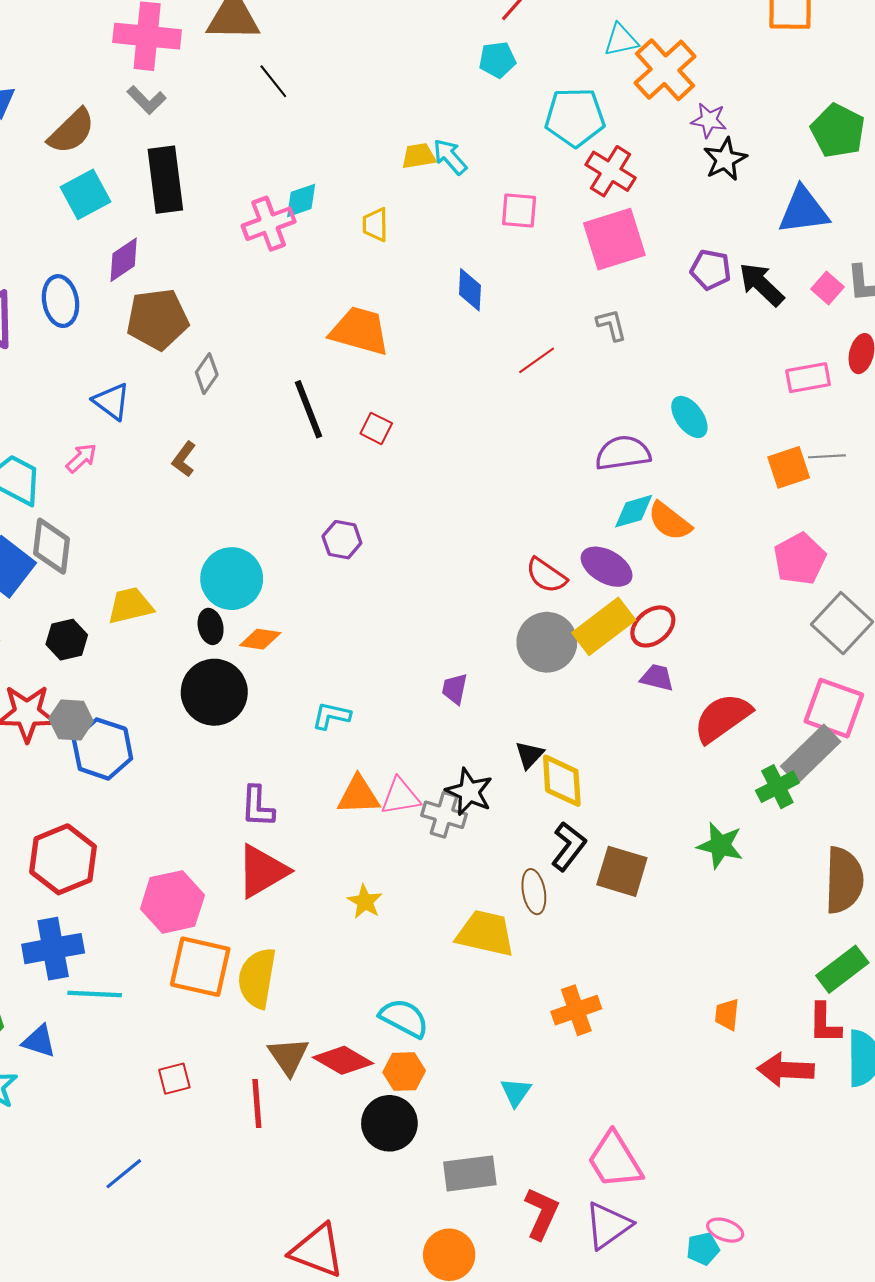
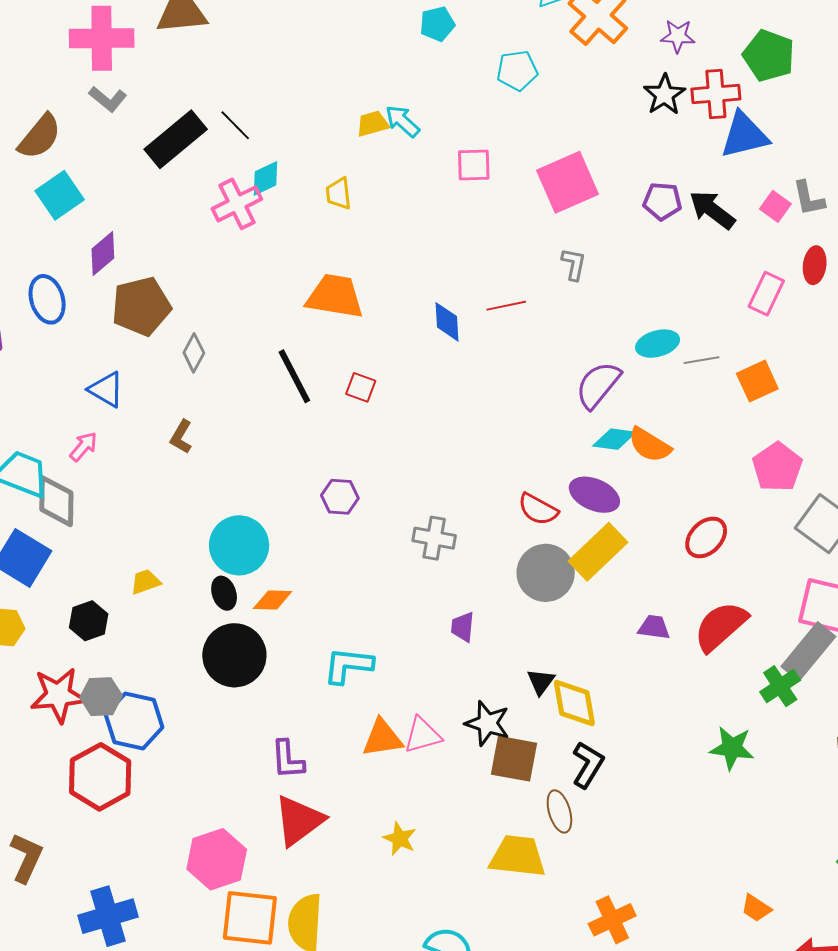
black line: (273, 81) -> (235, 125), moved
cyan pentagon: (575, 117) -> (517, 70), size x0.7
purple star: (709, 120) -> (678, 36), moved
red cross: (611, 171) -> (716, 94), moved, turned -30
black rectangle: (165, 180) -> (176, 139), moved, turned 64
blue diamond: (470, 290) -> (447, 322), moved
gray L-shape: (611, 325) -> (574, 264), turned 32
red line: (537, 360) -> (506, 306), turned 30
pink rectangle: (808, 378) -> (766, 294), turned -48
cyan ellipse: (689, 417) -> (658, 344), turned -63
purple semicircle: (623, 453) -> (598, 385), turned -36
gray line: (827, 456) -> (702, 360), moved
cyan diamond: (634, 511) -> (614, 439), turned 30
gray diamond: (52, 546) -> (56, 501), moved
yellow trapezoid: (130, 606) -> (145, 582), size x0.7
red ellipse: (653, 626) -> (706, 537), moved
purple trapezoid: (657, 678) -> (654, 627), moved
cyan L-shape: (331, 716) -> (348, 665), size x1.4
gray cross: (444, 815) -> (434, 538), moved
red hexagon: (63, 859) -> (100, 777), moved
brown square: (622, 871) -> (514, 759), moved
orange trapezoid: (727, 1015) -> (756, 908), turned -56

